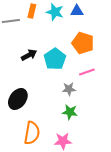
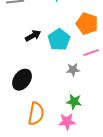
green star: (70, 112) -> (74, 102), moved

